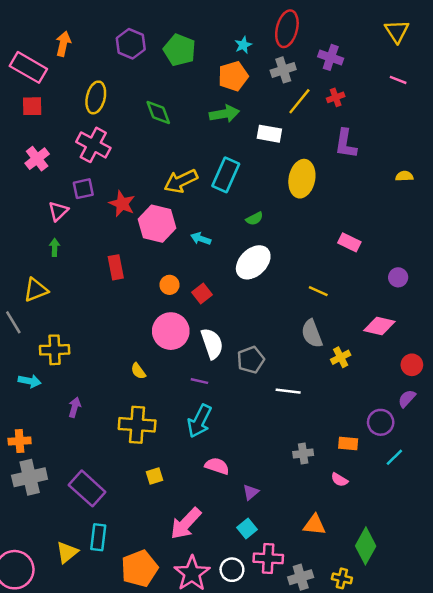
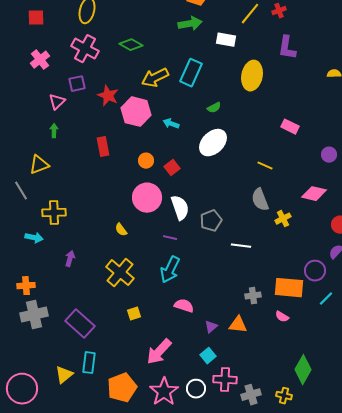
green diamond: (158, 112) -> (131, 45), moved, turned -40
yellow cross: (137, 425) -> (120, 273), turned 36
orange rectangle: (348, 444) -> (289, 288), size x1.8
orange triangle: (314, 525) -> (238, 325), moved

